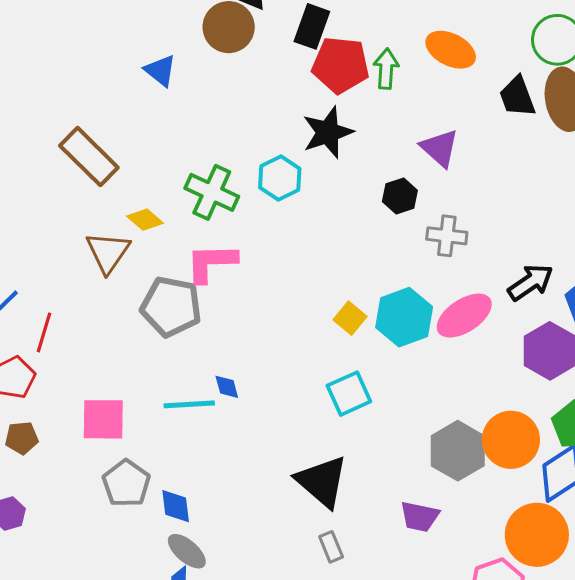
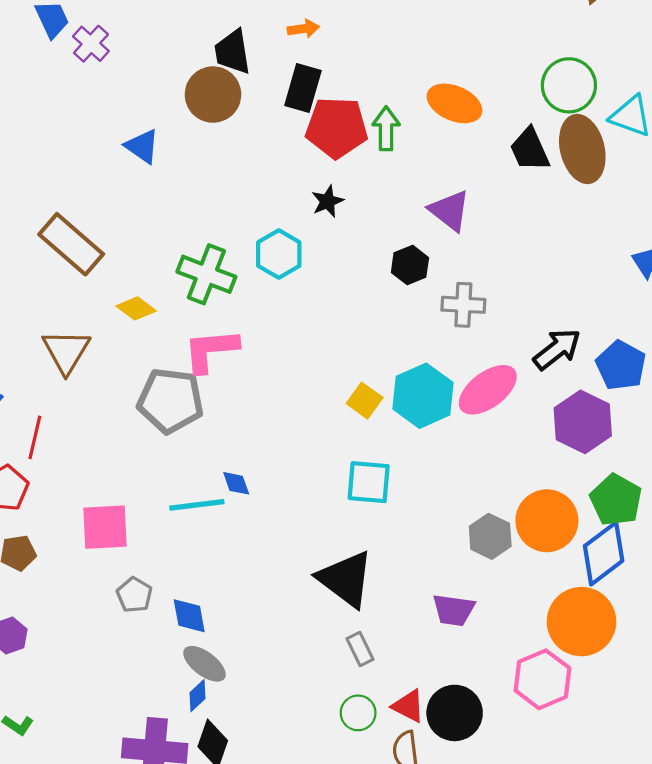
black star: (328, 132) -> (327, 201), size x0.6
brown triangle: (108, 252) -> (66, 351), moved
cyan square: (349, 394) -> (369, 482), turned 33
gray hexagon: (458, 451) -> (490, 536), size x0.7
gray pentagon: (126, 483) -> (134, 595), size x0.7

